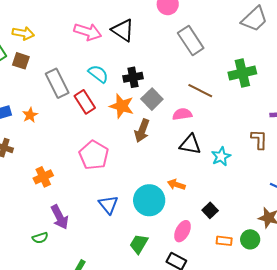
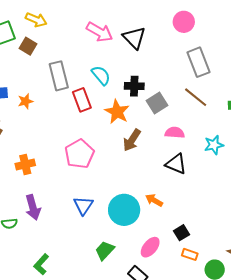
brown line: (200, 91) -> (196, 97), moved
gray square: (152, 99) -> (157, 103), moved
cyan star: (221, 156) -> (214, 145), moved
orange rectangle: (224, 241) -> (190, 254), moved

